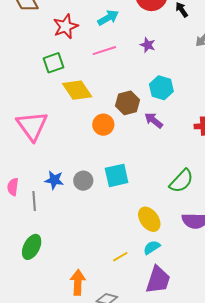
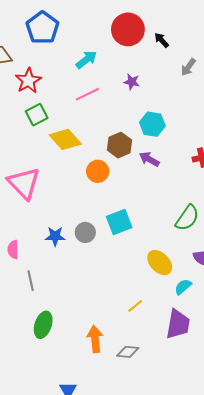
red star: (66, 26) -> (28, 81), moved
gray line: (34, 201) -> (31, 281), moved
green ellipse: (32, 247) -> (43, 325), moved
cyan semicircle: (152, 247) -> (183, 287), moved

